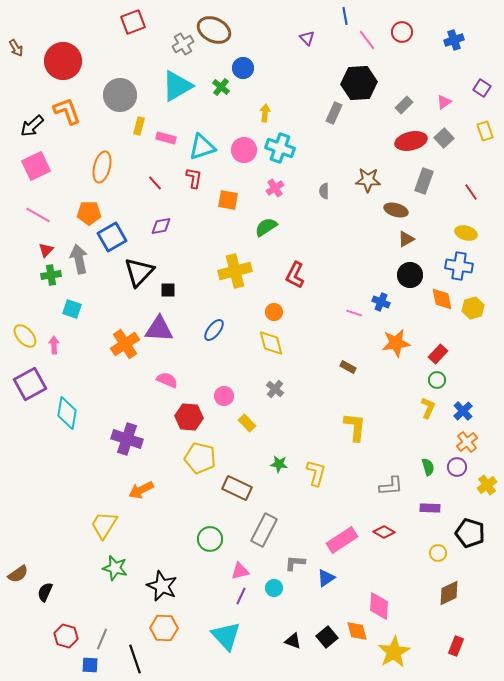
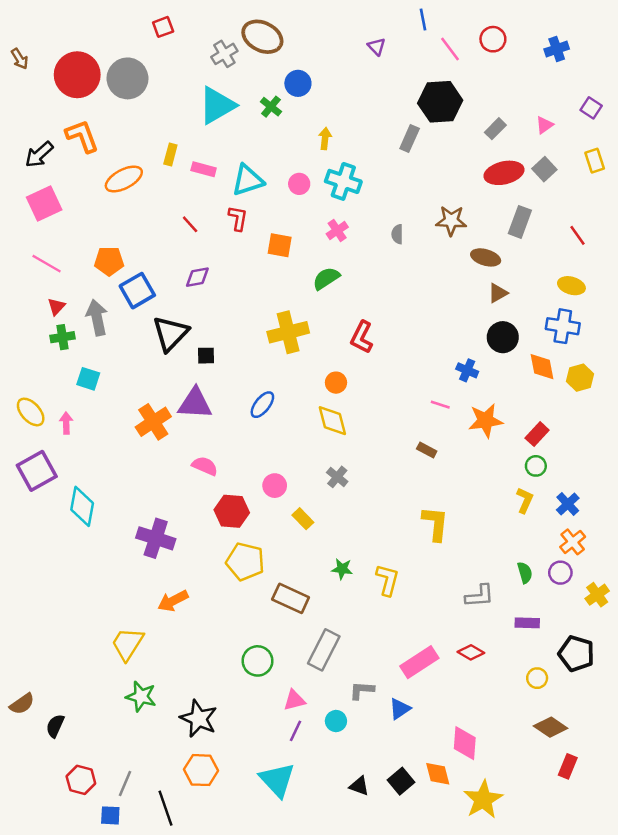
red square: (133, 22) -> (163, 27), size x0.7
gray circle: (120, 95) -> (128, 78), moved
pink circle: (244, 150) -> (299, 184), size x0.7
orange ellipse: (102, 167) -> (124, 179), moved, turned 48
pink line: (354, 313) -> (440, 405), moved
brown diamond: (449, 593) -> (551, 727), turned 60
red rectangle: (456, 646) -> (568, 766), moved

